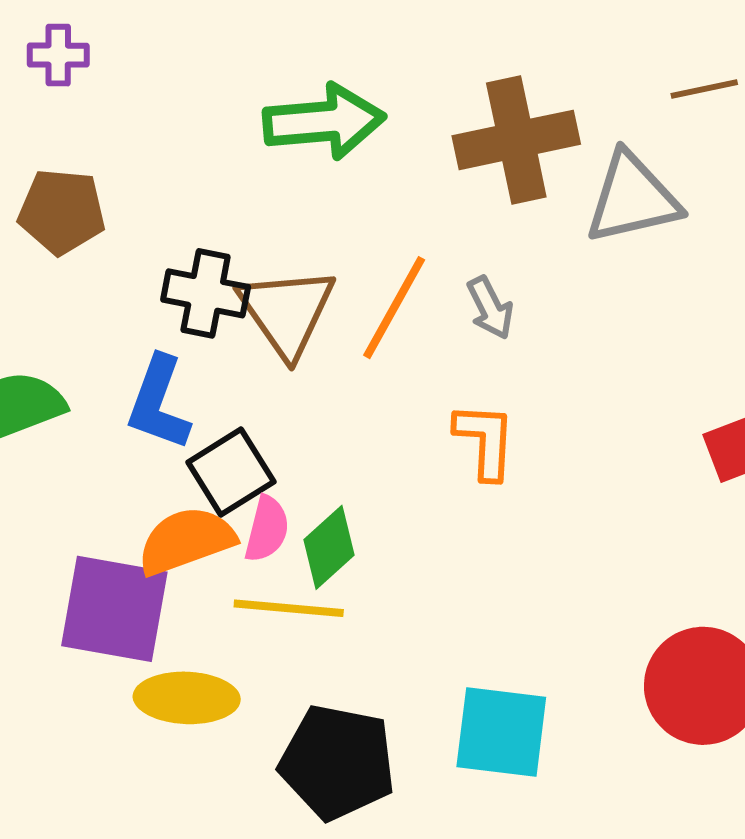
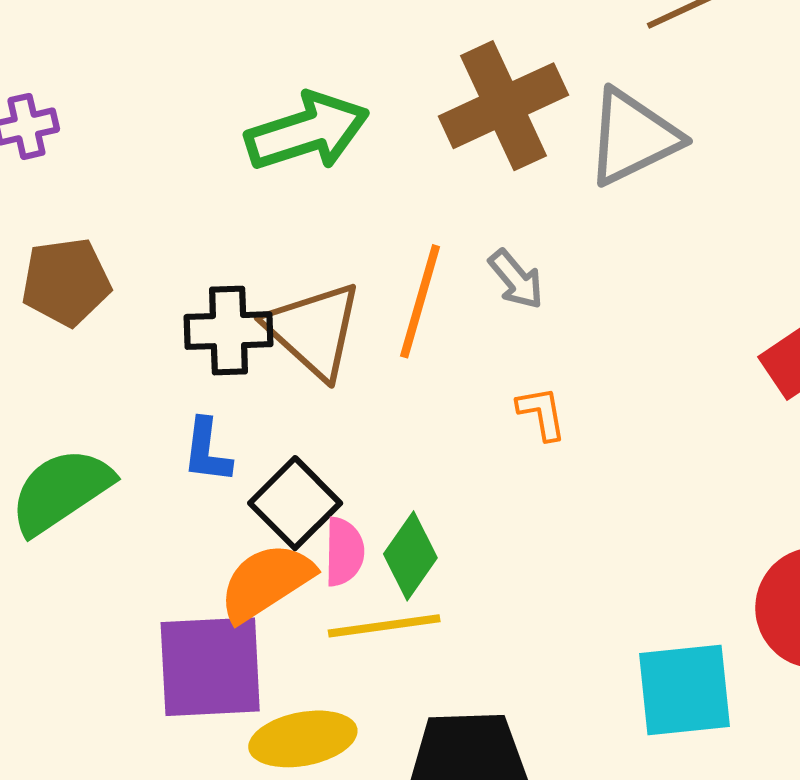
blue L-shape: (159, 403) -> (207, 451), size x0.7
orange L-shape: (485, 441) -> (542, 413), size x0.7
cyan square: (501, 732) -> (685, 690), moved

